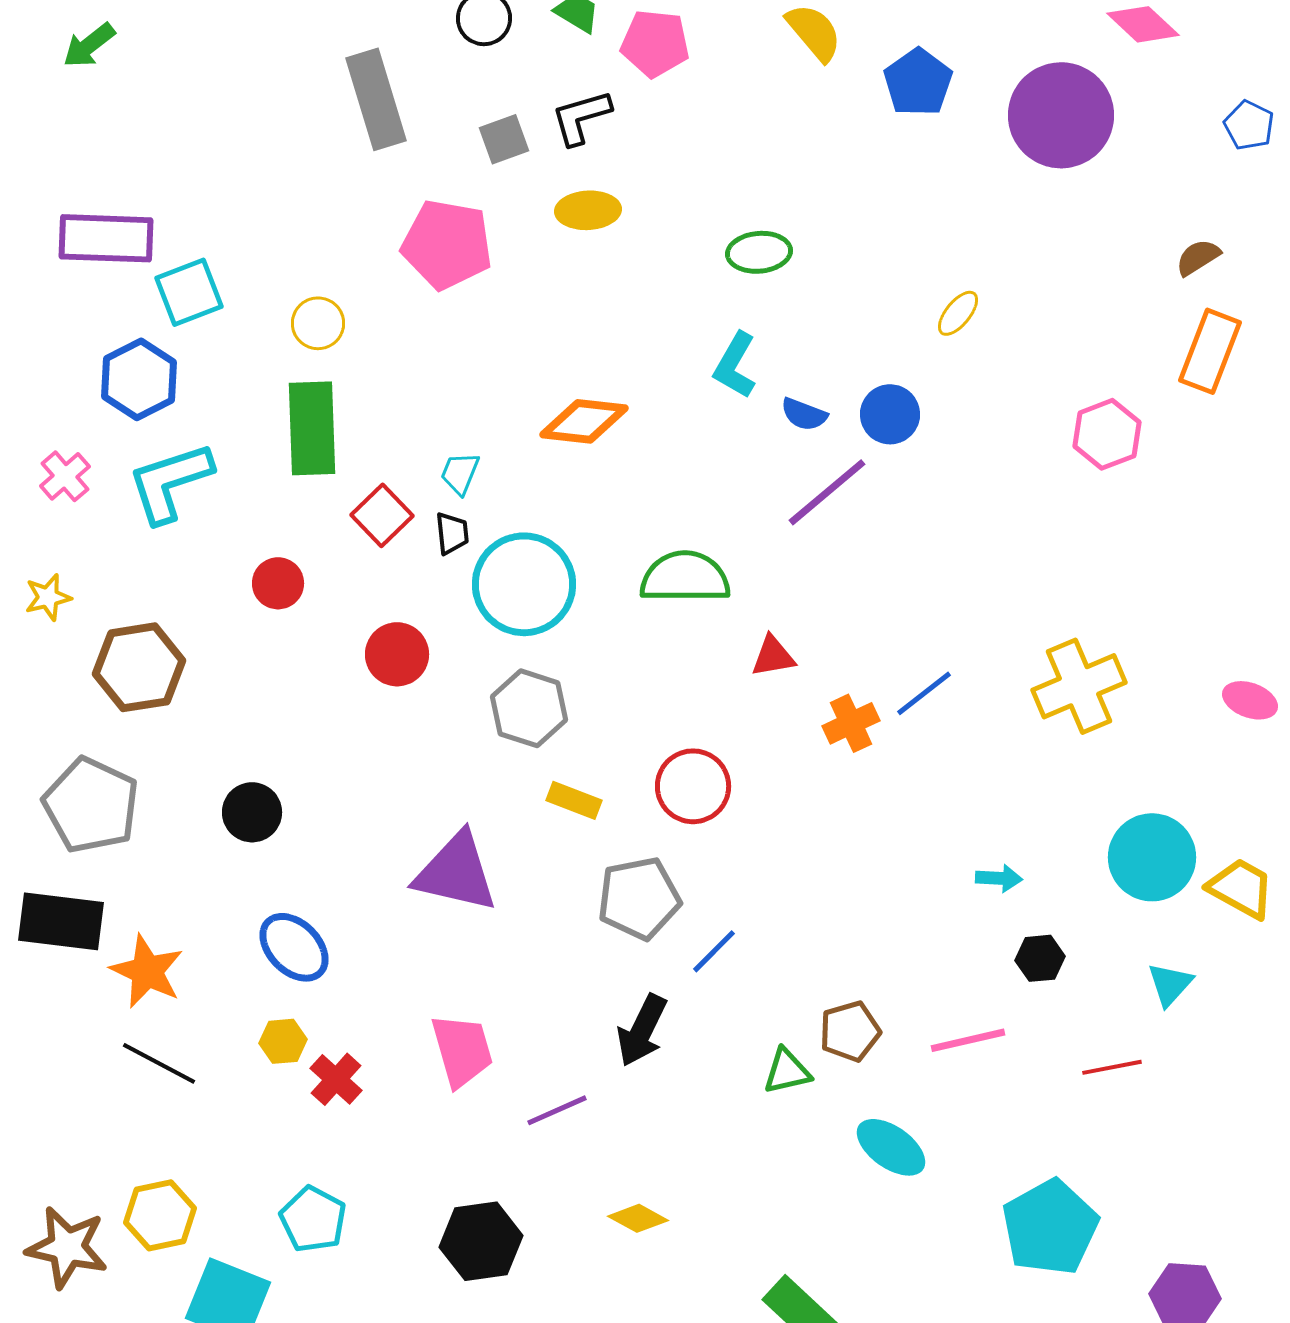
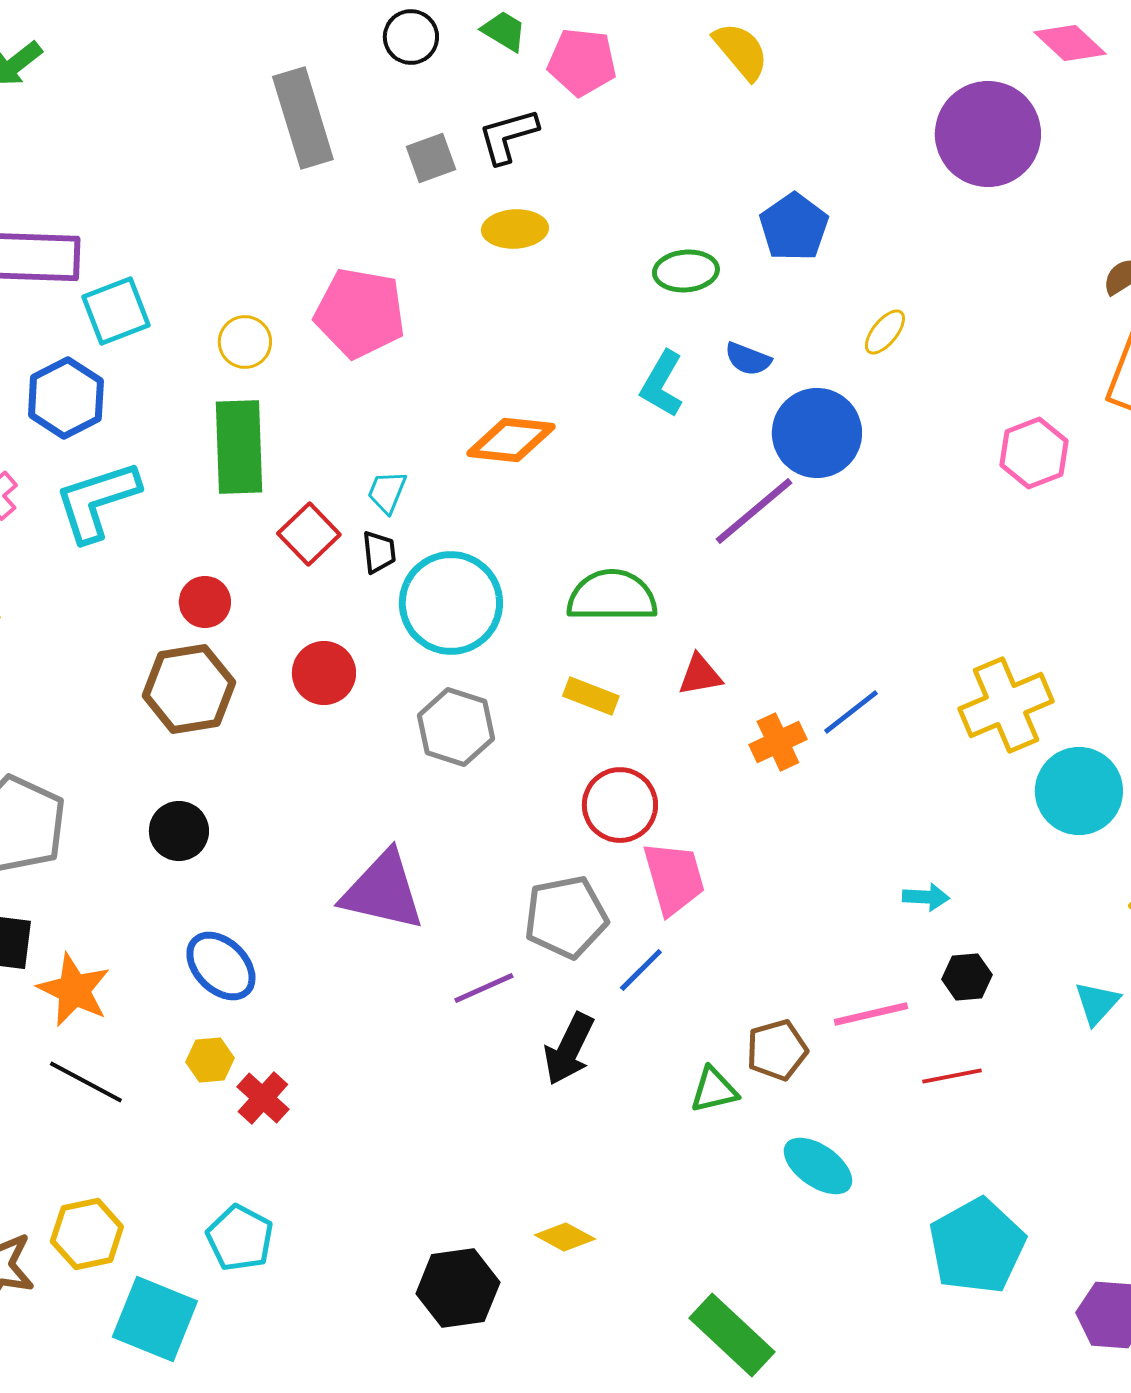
blue pentagon: (918, 82) -> (794, 227), moved
pink pentagon: (447, 244) -> (360, 313), moved
blue semicircle: (804, 414) -> (748, 359), moved
blue circle: (890, 414) -> (817, 433), size x1.5
brown hexagon: (139, 667) -> (189, 689), moved
yellow rectangle: (574, 800) -> (591, 696), moved
cyan circle: (1152, 857) -> (1079, 791), moved
pink line: (968, 1040) -> (871, 1014), moved
pink trapezoid: (462, 1050) -> (674, 878), moved
red line: (1112, 1067) -> (952, 1076), moved
purple line: (557, 1110) -> (484, 988), moved
black hexagon: (481, 1241) -> (458, 1288), moved

